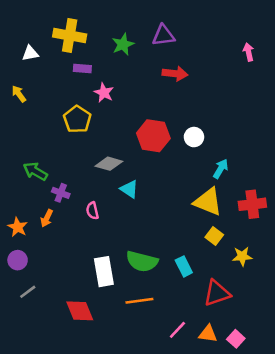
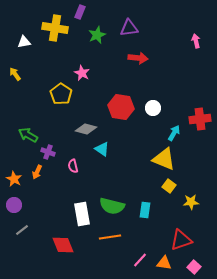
purple rectangle: (82, 68) -> (80, 12), moved, turned -72
red cross: (252, 204) -> (200, 119), moved
cyan rectangle: (184, 266) -> (145, 210), turned 35
red triangle: (217, 293) -> (181, 240), moved
pink square: (236, 339) -> (194, 267), moved

